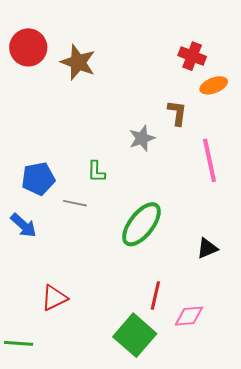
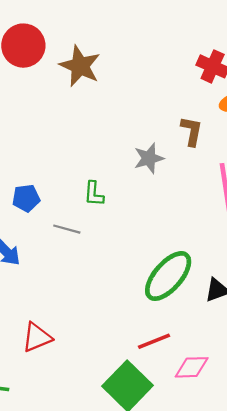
blue pentagon: (38, 179) -> (26, 198), size x0.7
green ellipse: (141, 224) -> (168, 276), moved
red line: (155, 295) -> (154, 341), turned 52

